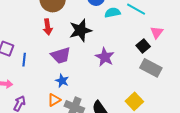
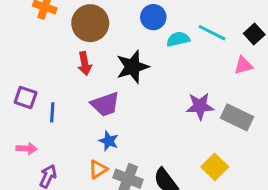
pink triangle: (157, 32) -> (243, 65), turned 40
black square: (143, 46) -> (254, 34), moved
purple star: (105, 57) -> (200, 106), moved, turned -30

